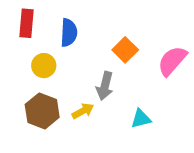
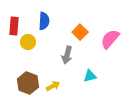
red rectangle: (27, 23) -> (14, 26), moved
brown hexagon: (42, 111) -> (28, 83), moved
yellow arrow: (83, 111) -> (53, 86), moved

